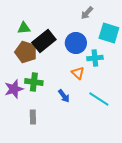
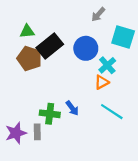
cyan cross: (95, 58) -> (107, 65), turned -35
orange triangle: (78, 73) -> (102, 82), moved, turned 48
green cross: (34, 82) -> (50, 114), moved
purple star: (14, 89) -> (16, 133), moved

